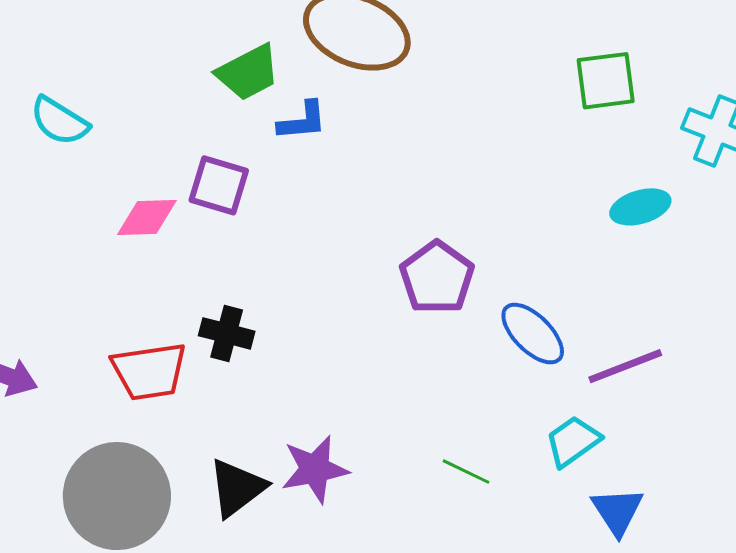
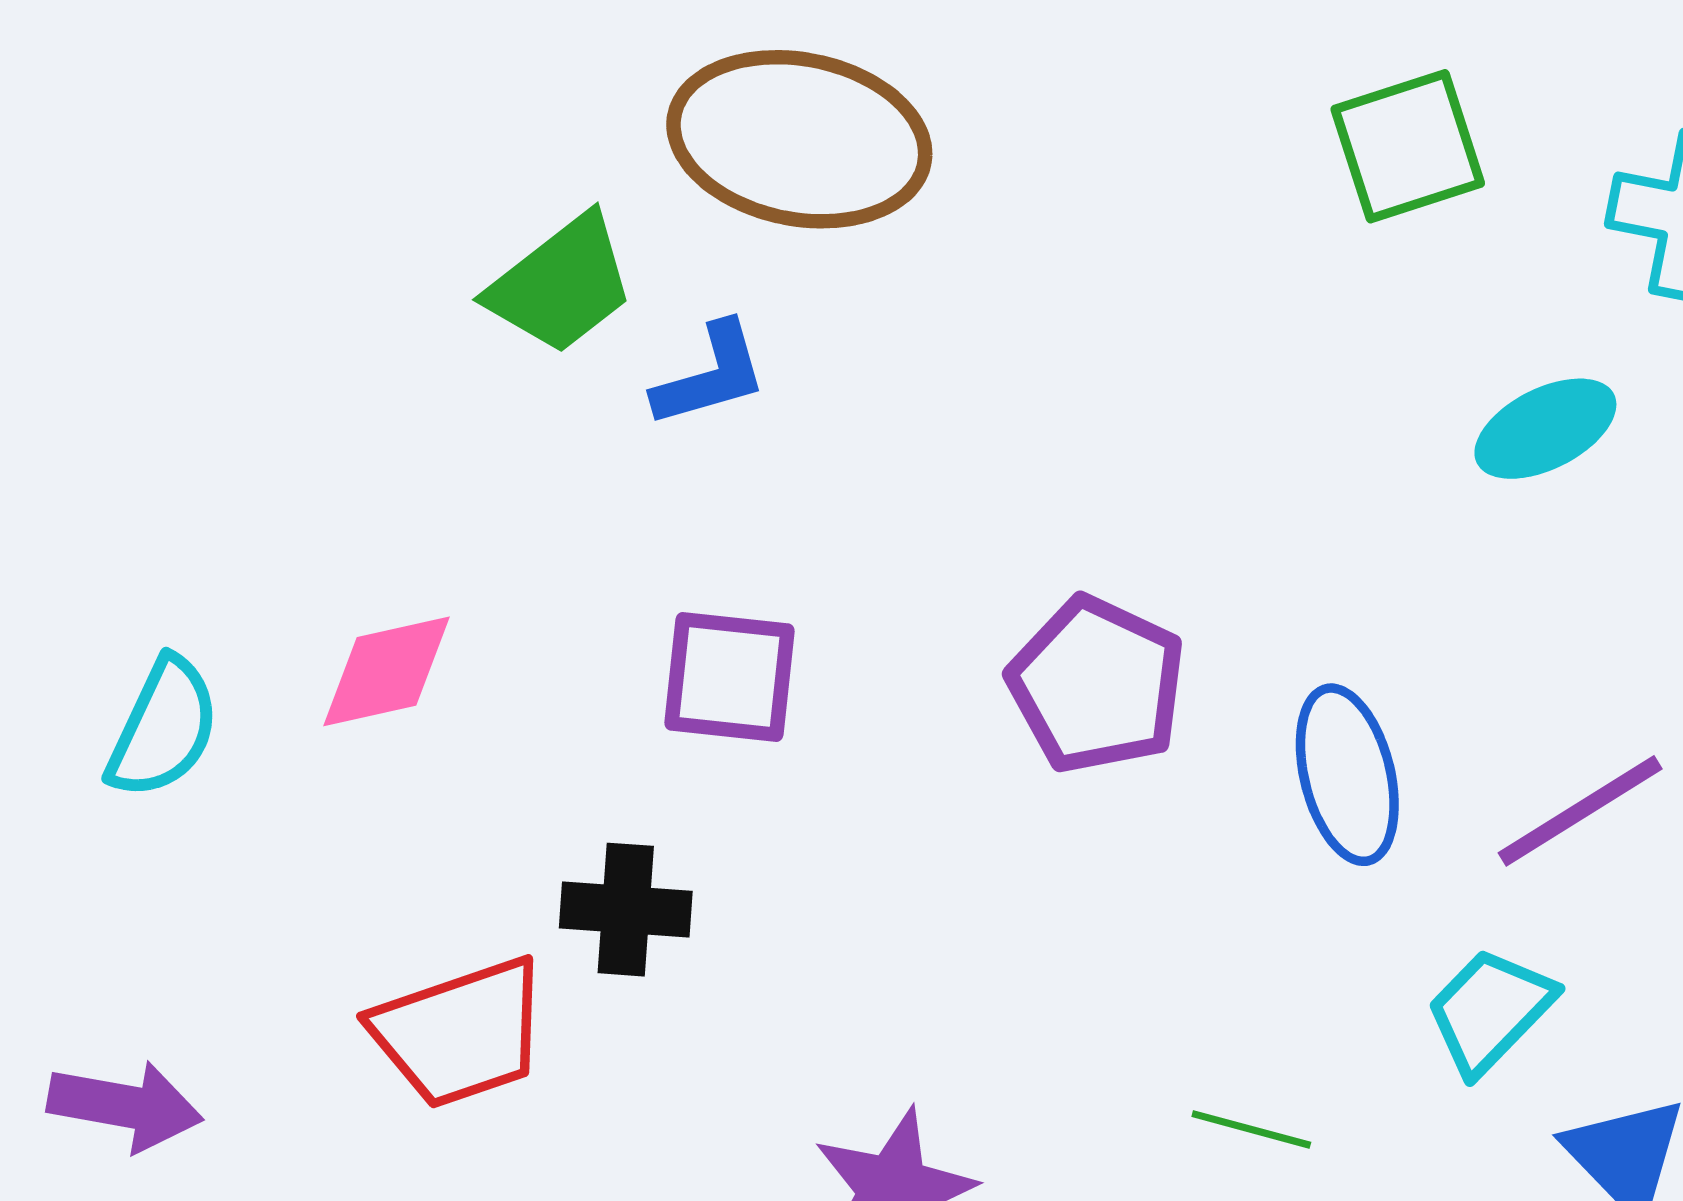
cyan semicircle: (59, 121) -> (163, 728), moved, turned -86
purple square: (219, 185) -> (730, 677), moved
blue ellipse: (533, 334) -> (1347, 775), turned 42

